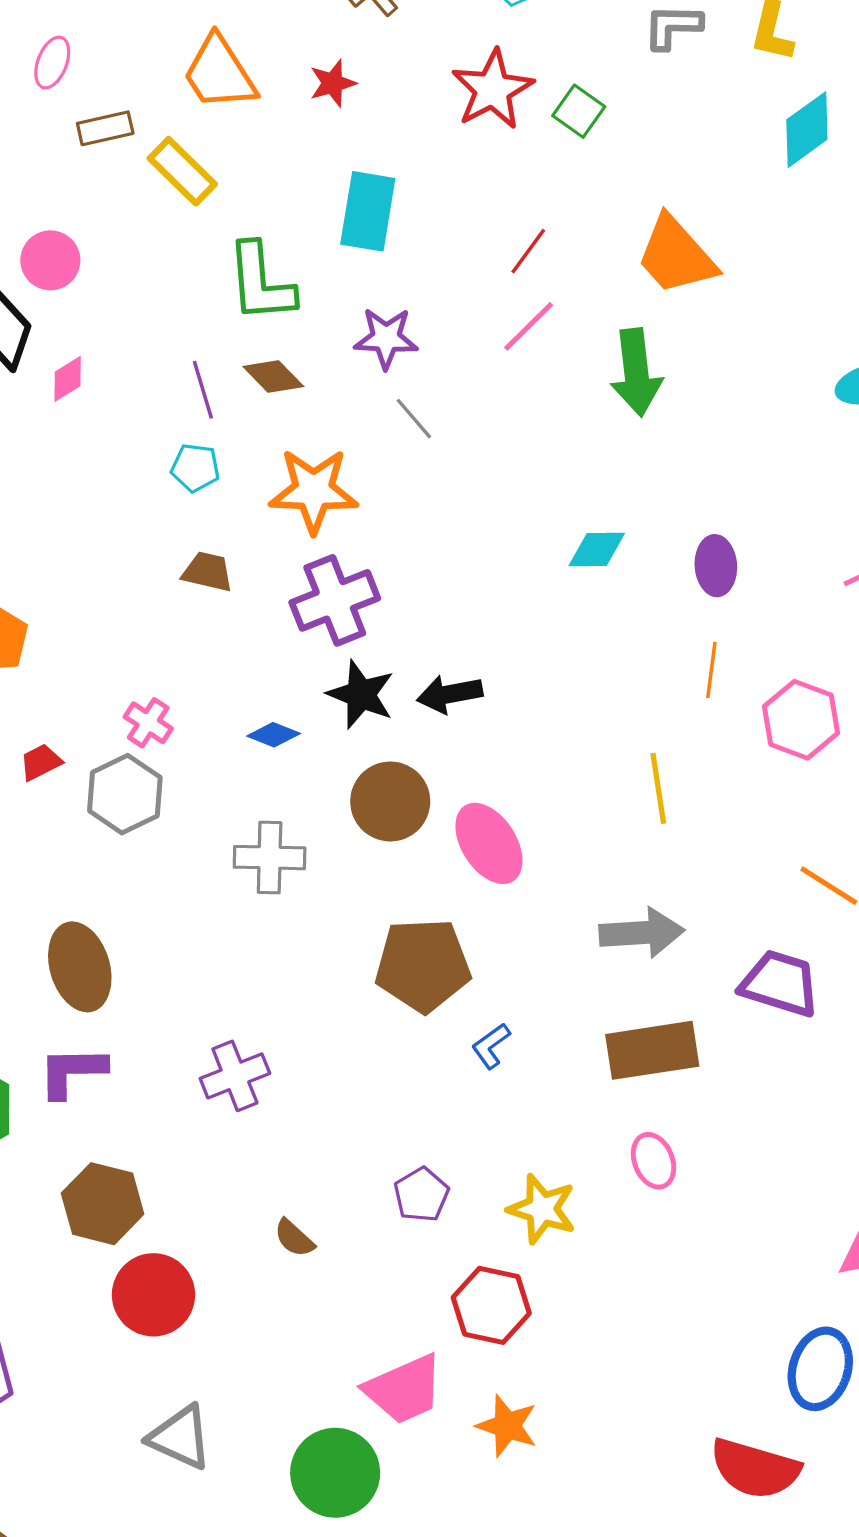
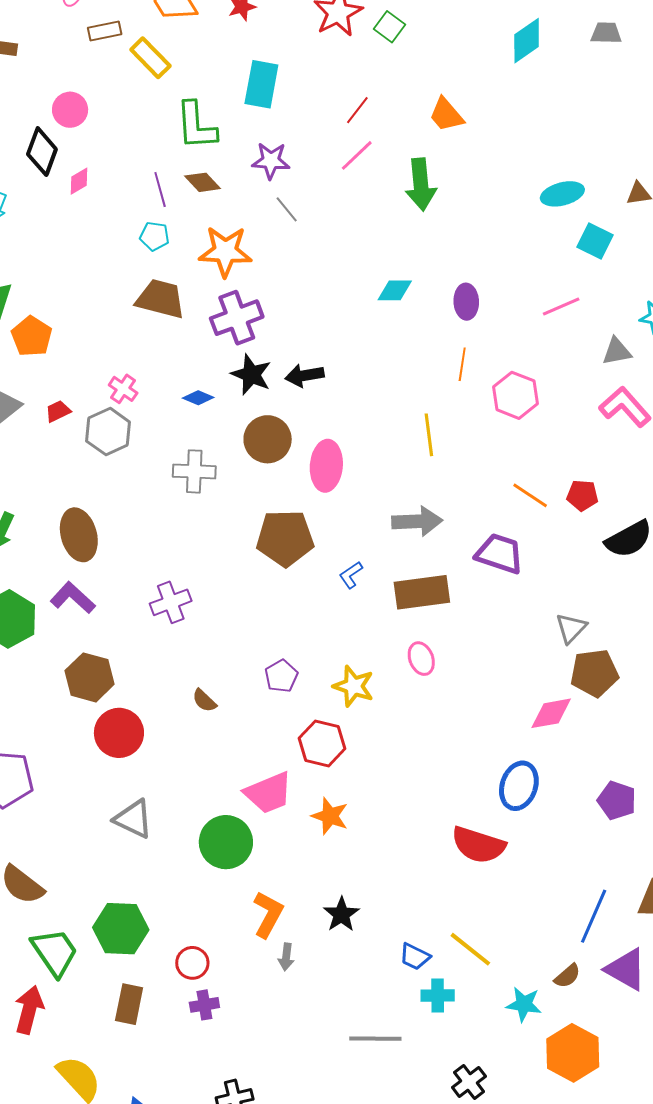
orange trapezoid: (676, 255) -> (446, 115), size x0.7
brown trapezoid: (208, 572) -> (161, 299), size x1.6
pink ellipse: (489, 843) -> (326, 466), turned 36
blue L-shape: (491, 1046) -> (351, 575), moved
purple L-shape: (72, 1072) -> (73, 598), turned 42

